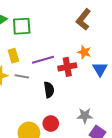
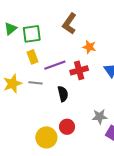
brown L-shape: (83, 19) -> (69, 24), moved
orange star: (84, 52) -> (89, 47), moved
yellow rectangle: (13, 56) -> (33, 57), moved

